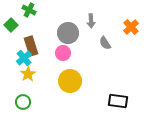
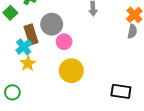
gray circle: (68, 33) -> (52, 24), moved
gray semicircle: (105, 43) -> (132, 31), moved, turned -136
green circle: (23, 102) -> (12, 92), moved

